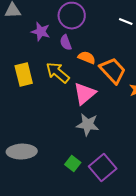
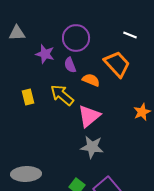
white line: (126, 22) -> (130, 35), moved
orange trapezoid: (113, 71) -> (117, 64), moved
yellow rectangle: (24, 75) -> (28, 97), size x0.7

